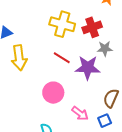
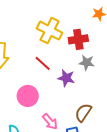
purple star: (88, 68) -> (66, 78), size x0.7

